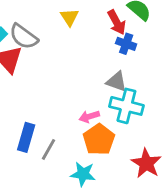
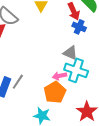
pink arrow: (89, 117) -> (59, 76), moved
gray line: (48, 149) -> (18, 82), moved

